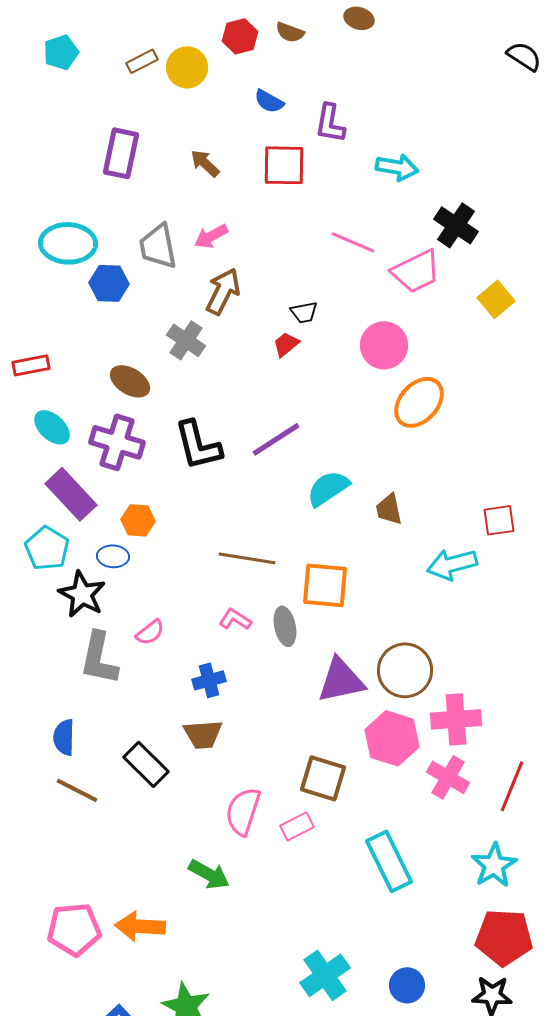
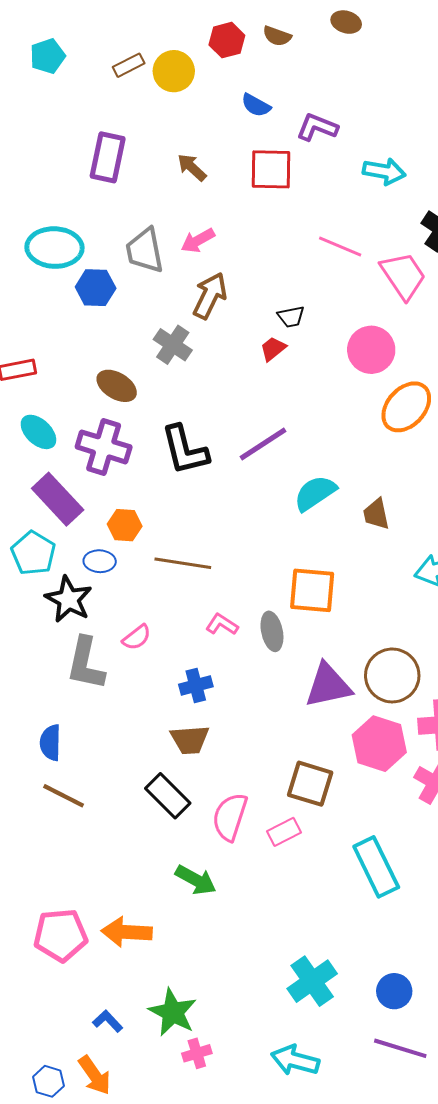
purple L-shape: (330, 123) -> (317, 127), turned 102
pink trapezoid: (416, 271) -> (403, 276), turned -98
brown line: (247, 558) -> (183, 563), moved
black rectangle: (146, 764) -> (168, 796), moved

